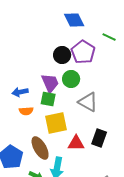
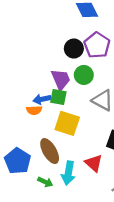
blue arrow: (20, 92) -> (42, 99), moved
yellow square: (56, 123) -> (67, 123), turned 30
red triangle: (76, 143) -> (94, 163), moved, turned 42

